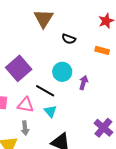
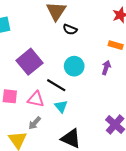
black semicircle: (69, 39) -> (70, 29), moved
purple arrow: (83, 83) -> (106, 68), moved
gray arrow: (25, 128) -> (35, 123), turned 48

